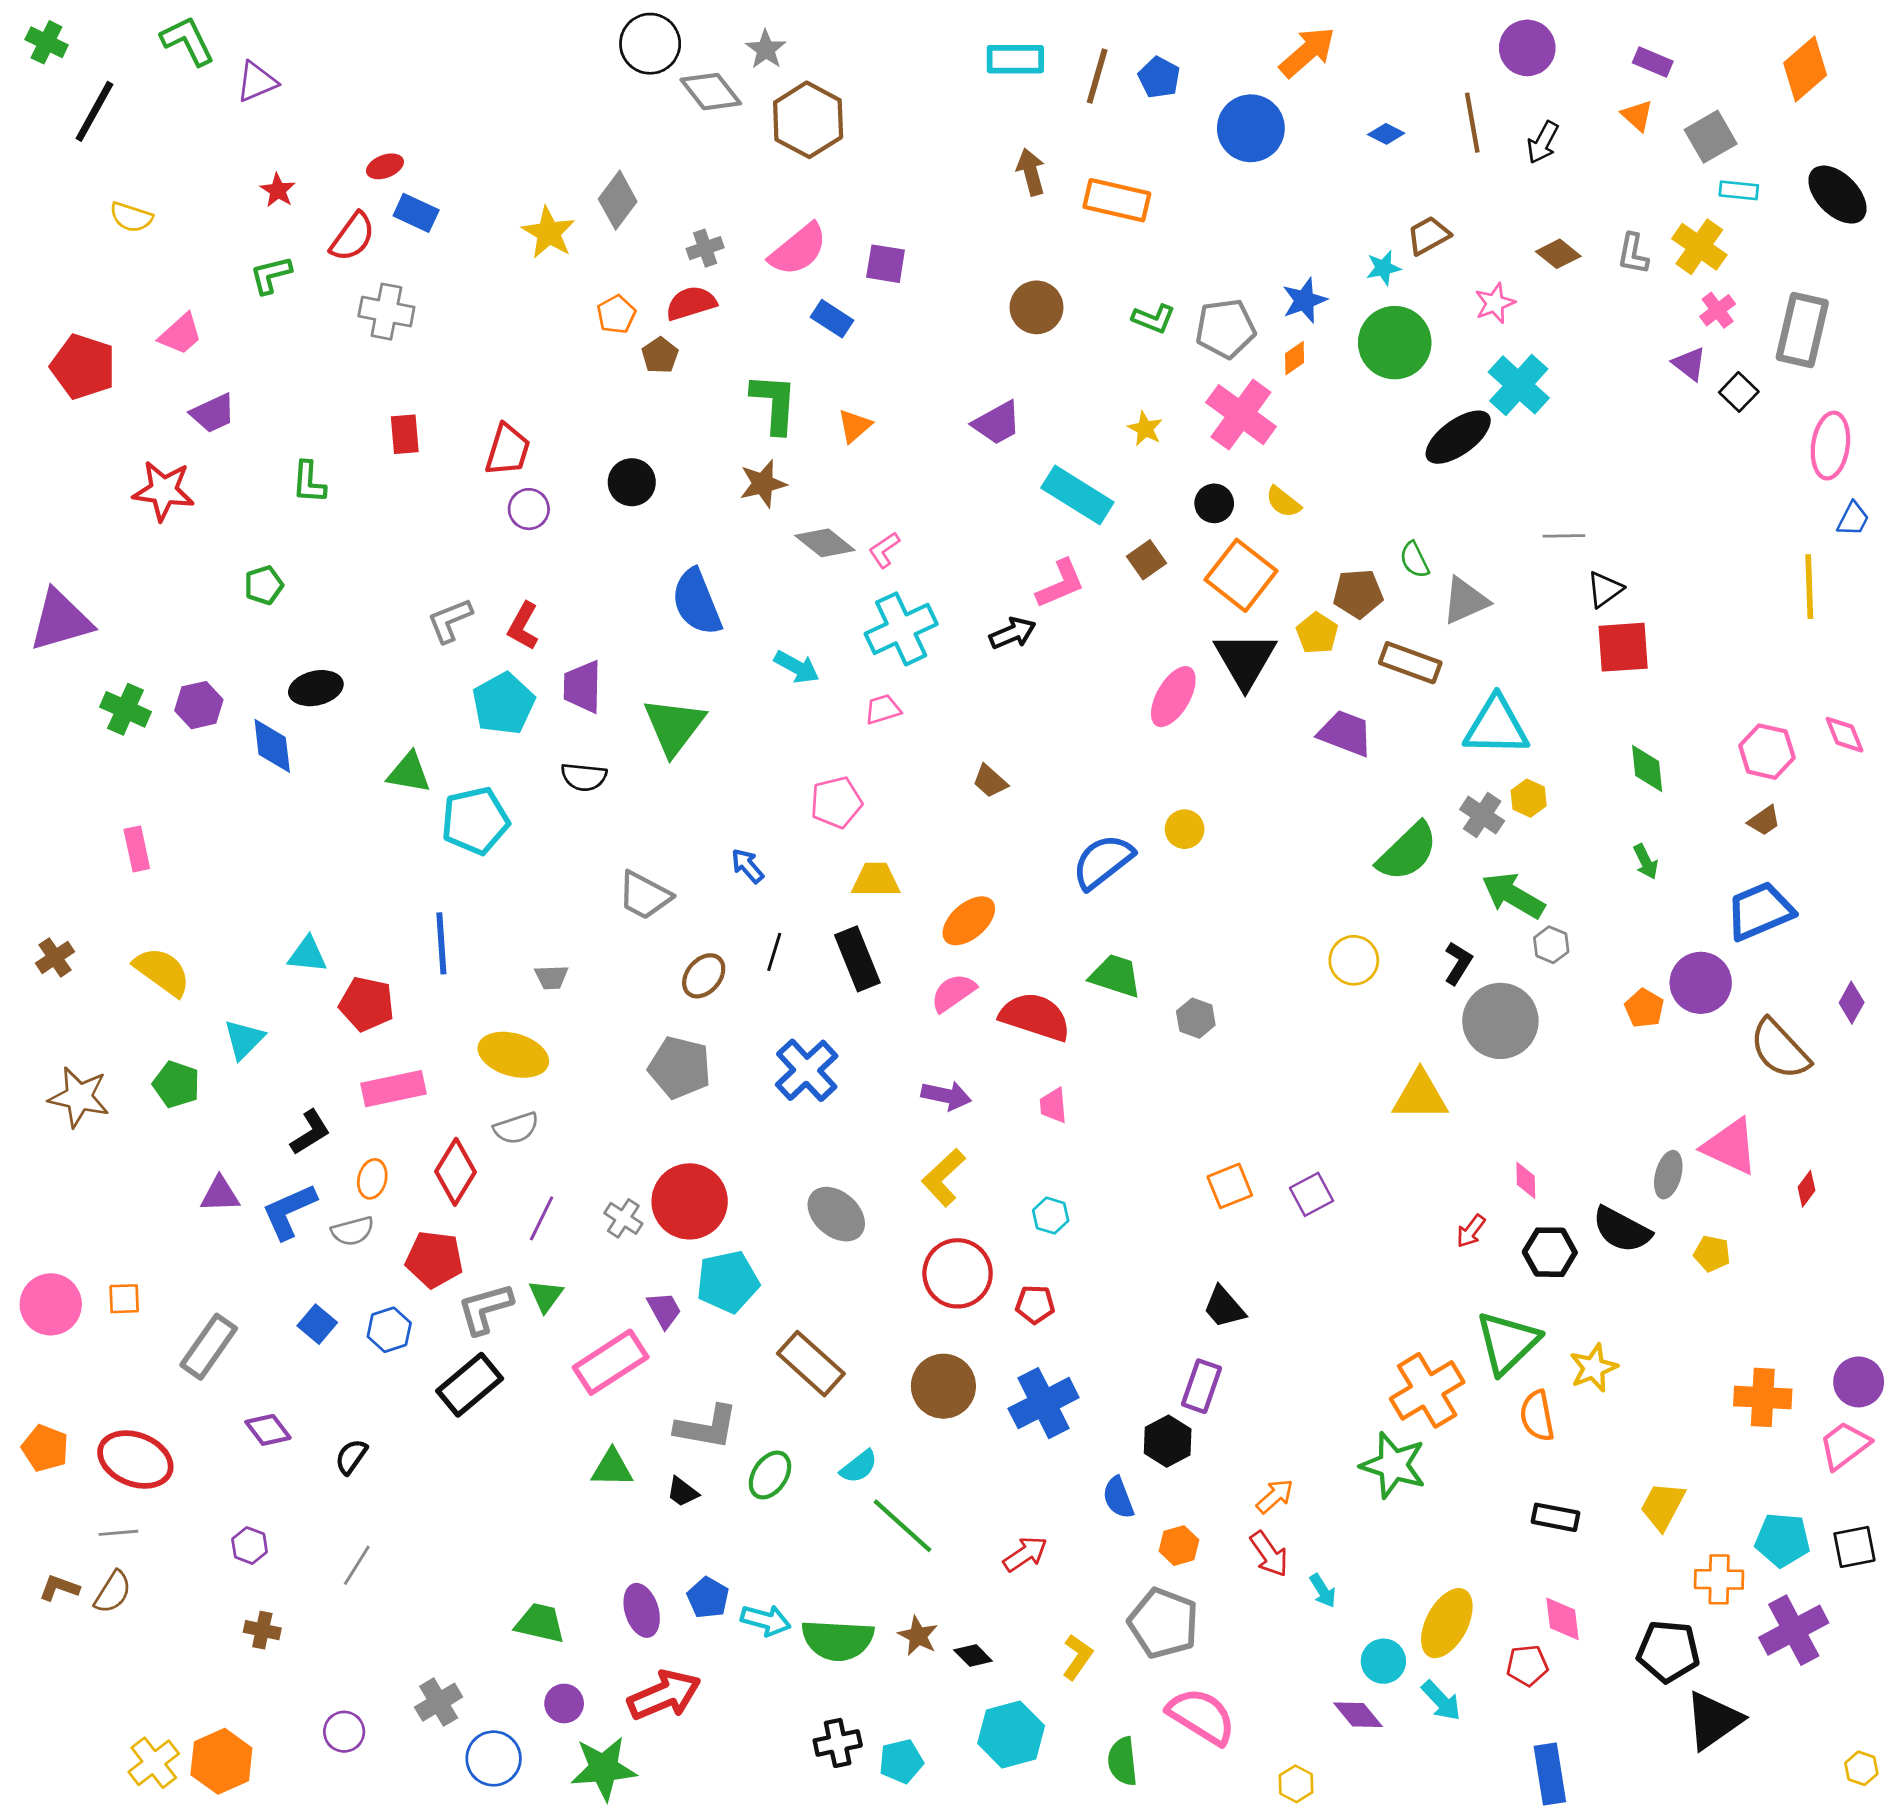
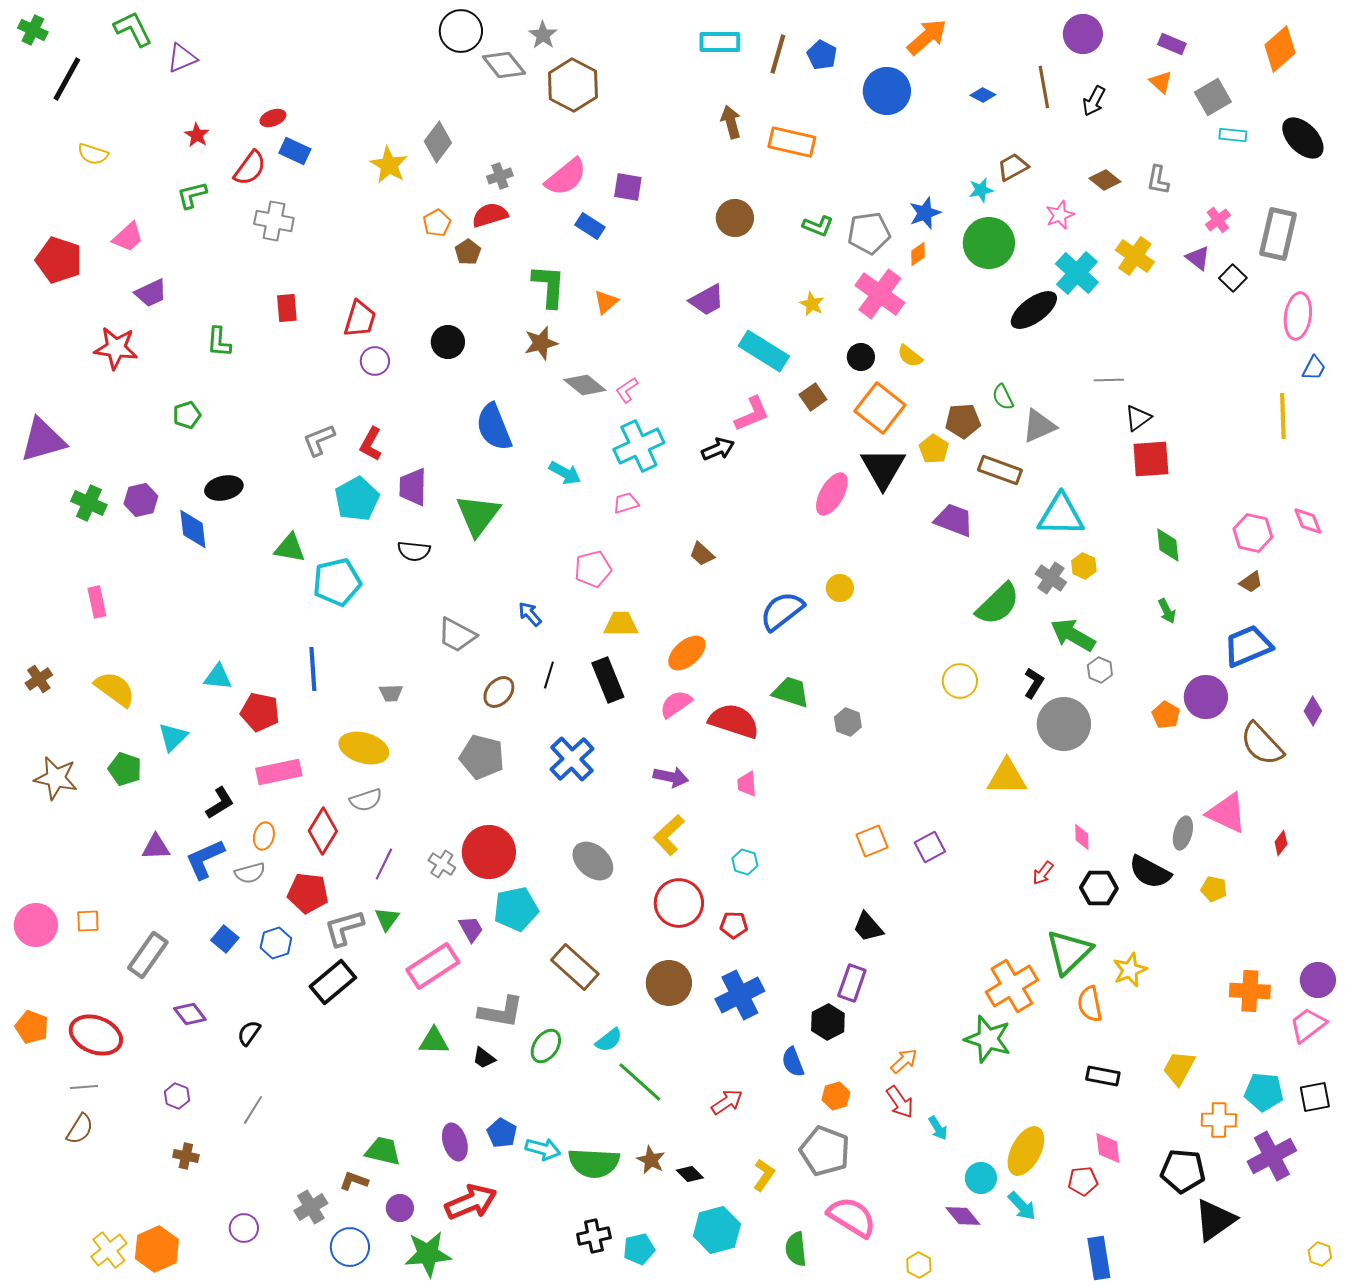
yellow cross: (1699, 247) -> (1135, 256), moved
brown L-shape: (59, 1588) -> (354, 1181), moved

